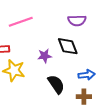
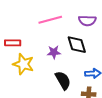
pink line: (21, 22) -> (50, 20), moved

